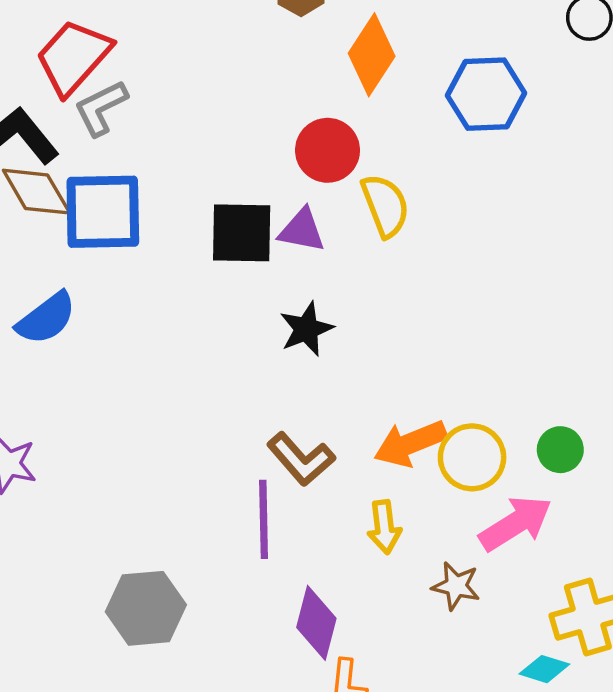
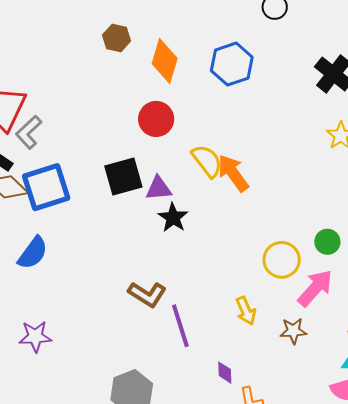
yellow semicircle: (385, 206) -> (207, 161), moved
purple triangle: (302, 230) -> (159, 188), moved
orange arrow: (410, 443) -> (233, 173), moved, turned 93
brown L-shape: (301, 459) -> (147, 294), moved
purple diamond: (316, 623) -> (225, 373), size x0.6

